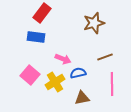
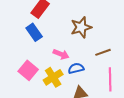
brown star: (94, 23) -> (81, 27), moved
blue rectangle: (36, 37) -> (34, 32), turned 48

